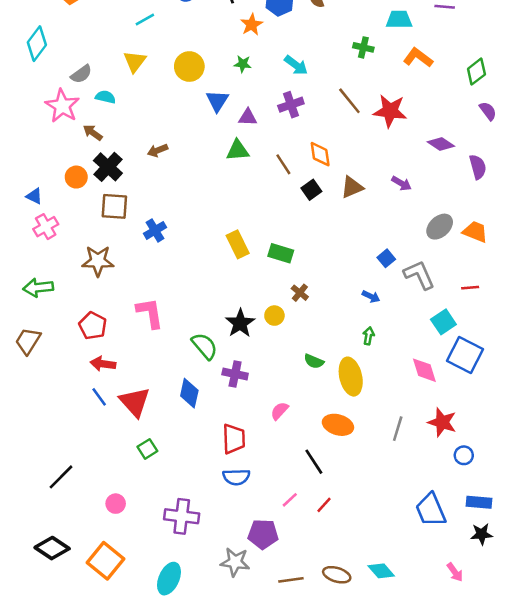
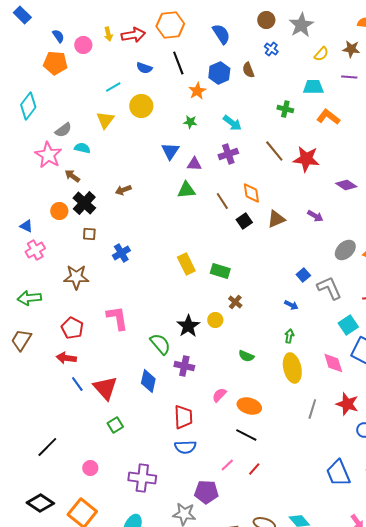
yellow circle: (189, 67) -> (141, 106), moved
brown square: (114, 206) -> (89, 234), size x0.6
red arrow: (103, 364) -> (66, 358), moved
yellow ellipse: (351, 377) -> (292, 368), moved
orange ellipse: (338, 425) -> (249, 406), moved
black line: (314, 462) -> (246, 435), turned -30

